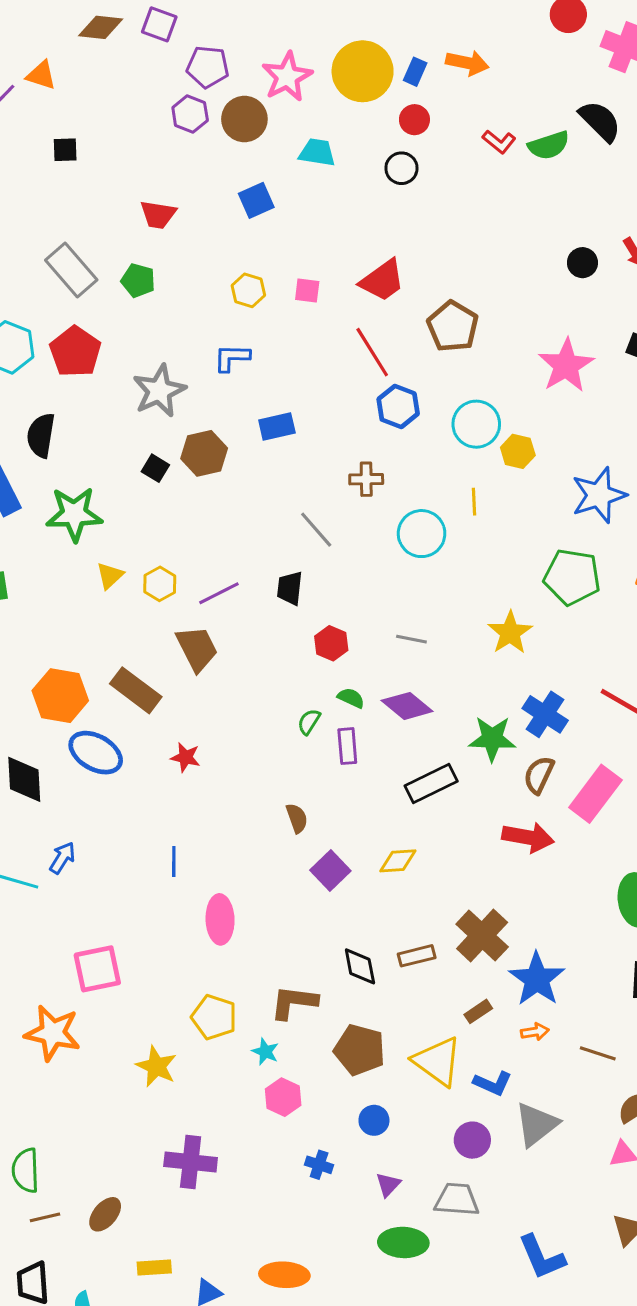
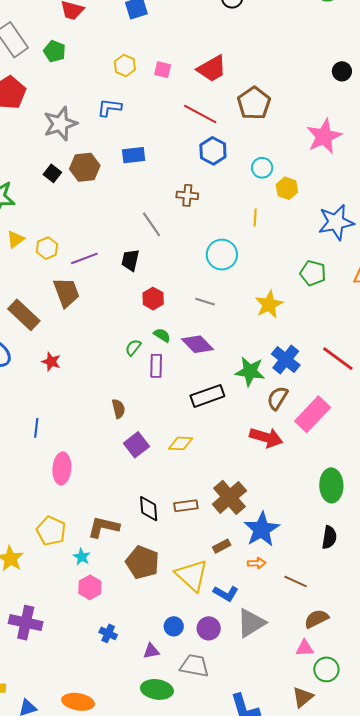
red line: (372, 352) -> (200, 114), turned -36
cyan circle: (476, 424) -> (262, 168), size x0.7
cyan circle: (422, 534) -> (222, 255), moved
green pentagon: (572, 577) -> (313, 273), size x0.7
blue circle: (374, 1120) -> (174, 626), moved
purple triangle: (388, 1185) -> (151, 651), turned 30

